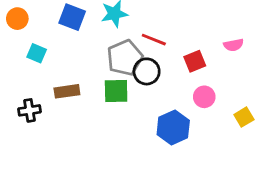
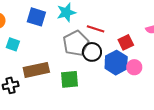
brown rectangle: (67, 91) -> (36, 70), size x1.4
green square: (116, 91) -> (69, 79), moved
blue hexagon: (173, 128) -> (116, 63), moved

